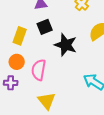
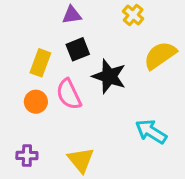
pink semicircle: (39, 70) -> (69, 94), moved, turned -35
purple cross: (11, 83) -> (27, 156), moved

